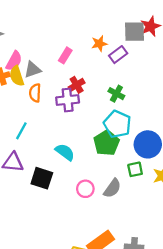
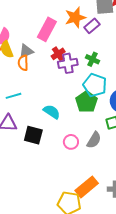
orange star: (99, 44) -> (75, 17), size x1.5
pink rectangle: (65, 55) -> (47, 29), size x1.6
gray triangle: (33, 70) -> (26, 51), moved
purple cross: (68, 100) -> (68, 63), moved
cyan line: (21, 131) -> (13, 96), turned 49

